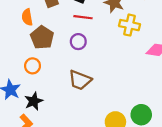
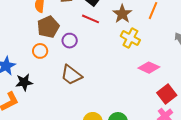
purple circle: (78, 42) -> (70, 41), moved
orange circle: (33, 66) -> (40, 51), moved

